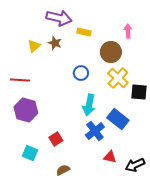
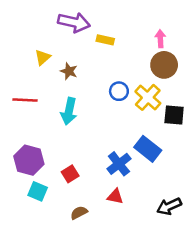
brown star: (55, 43) -> (69, 71), moved
brown circle: (111, 52) -> (164, 65), moved
blue circle: (81, 73) -> (119, 91), moved
cyan arrow: (89, 105) -> (69, 111), moved
purple hexagon: (26, 110) -> (29, 160), moved
red triangle: (110, 157) -> (115, 196), moved

